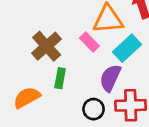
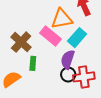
pink rectangle: (89, 42) -> (50, 36), size x1.5
black circle: (94, 109) -> (68, 75), moved

